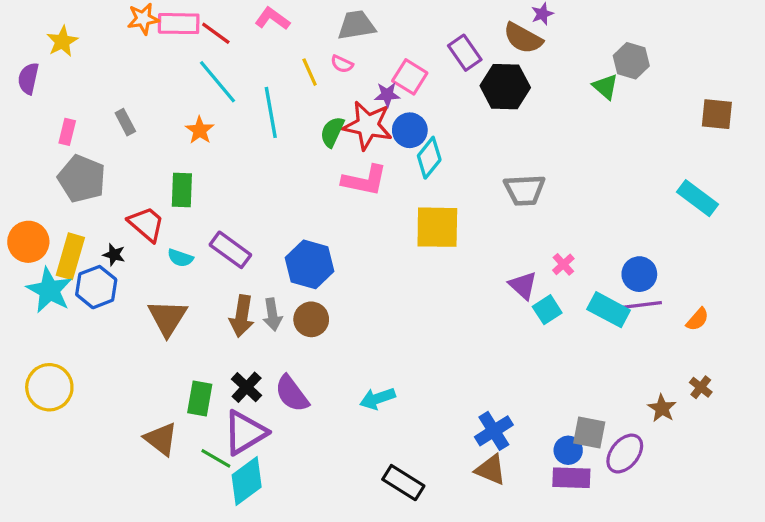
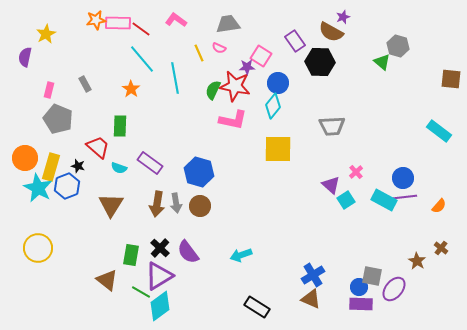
blue circle: (410, 130) -> (278, 83), moved

